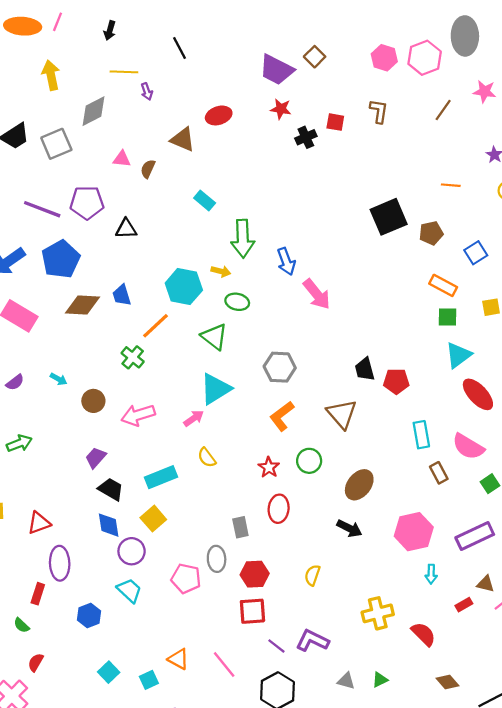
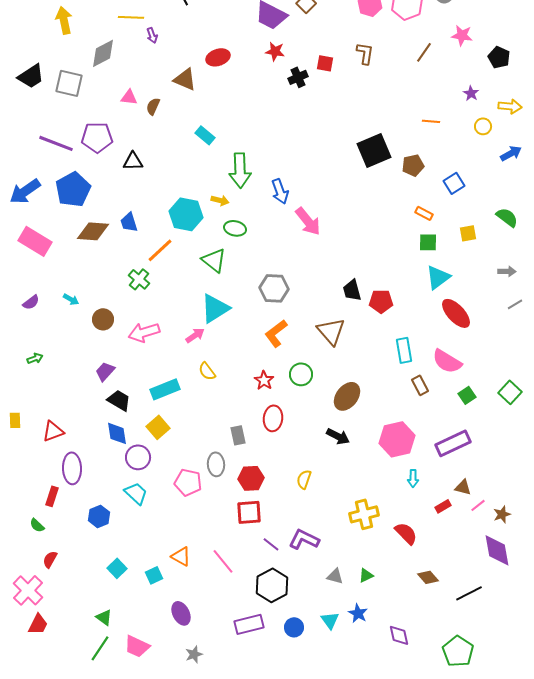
gray square: (56, 144) -> (69, 83), turned 36
orange rectangle: (443, 285) -> (424, 213), size x0.7
green arrow: (19, 443) -> (35, 358), size x0.7

